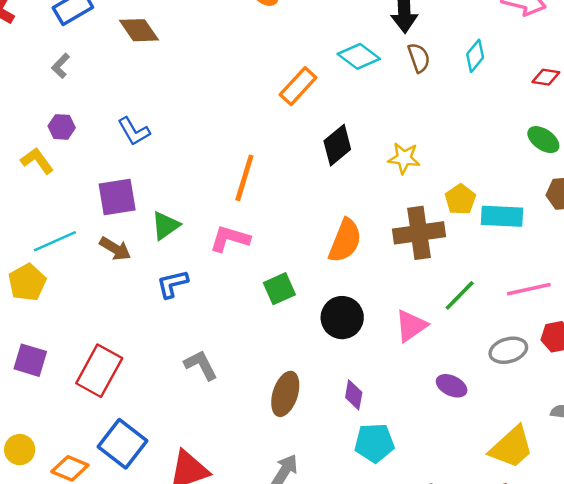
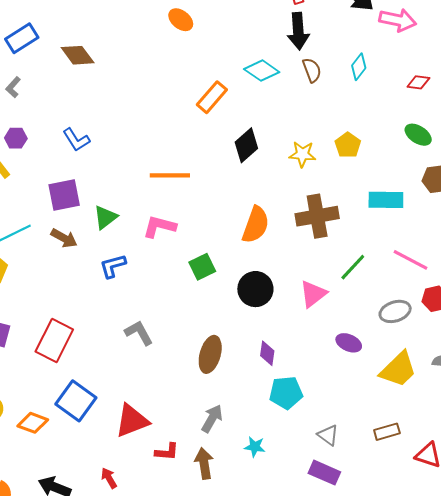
orange line: (244, 178) -> (170, 175), turned 75
yellow pentagon: (460, 199) -> (348, 145), moved
pink line: (529, 289) -> (410, 260), turned 42
yellow trapezoid: (511, 447) -> (398, 369), moved

